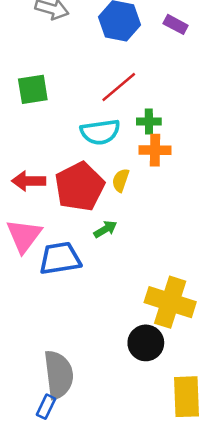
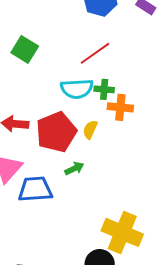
green square: (33, 89) -> (25, 49), turned 36
green cross: (149, 121) -> (104, 89), moved

